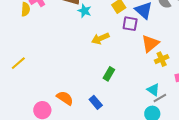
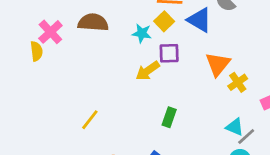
cyan star: (85, 11) -> (142, 33), moved
purple square: (130, 24) -> (169, 53), moved
yellow line: (18, 63) -> (90, 120), moved

